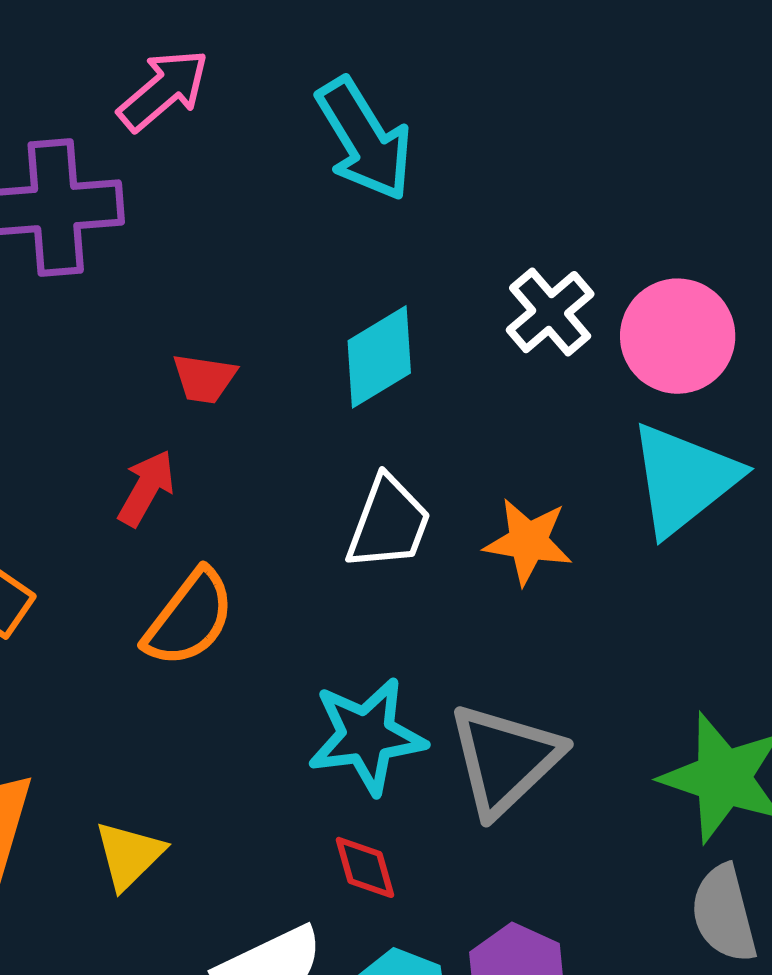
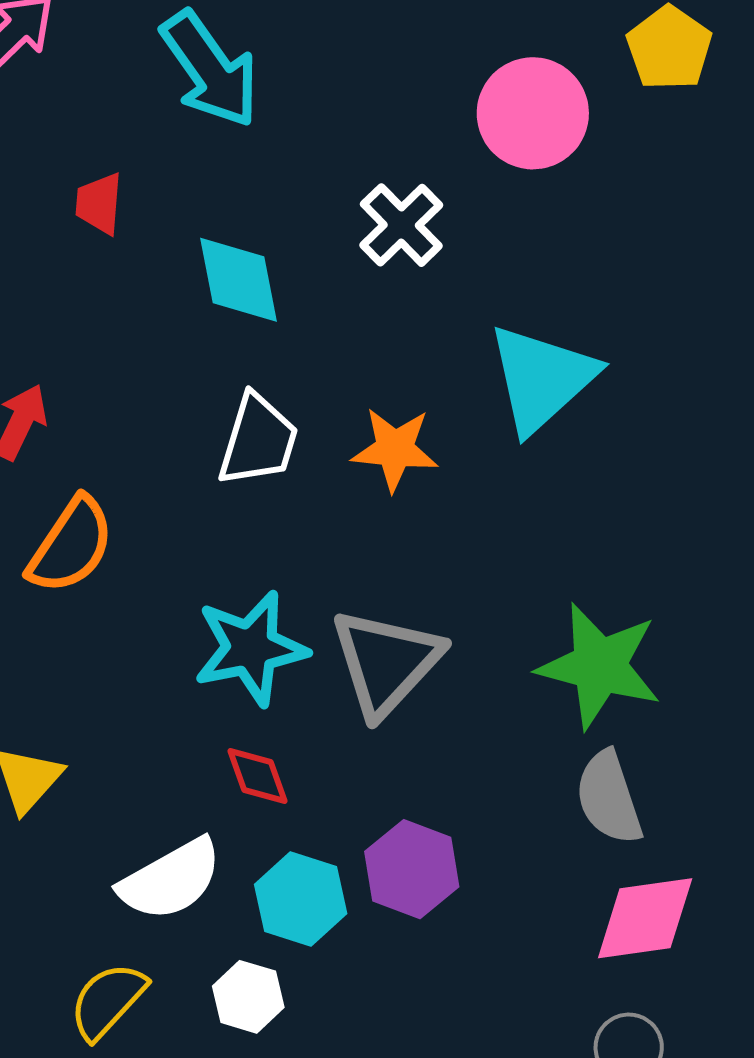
pink circle: (678, 336) -> (533, 113), moved
cyan diamond: (379, 357) -> (238, 280), turned -66
red trapezoid: (204, 379) -> (99, 204), moved, turned 90

